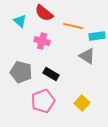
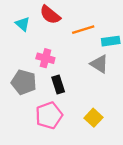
orange line: (73, 26) -> (83, 30), turned -30
pink cross: (42, 41) -> (45, 58), moved
black rectangle: (51, 74) -> (58, 85), turned 42

